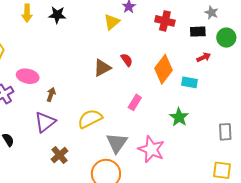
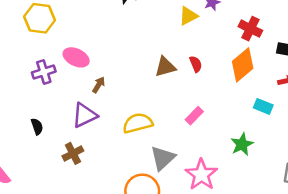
orange diamond: (163, 69) -> (243, 65), moved
brown cross: (59, 155) -> (73, 153), moved

